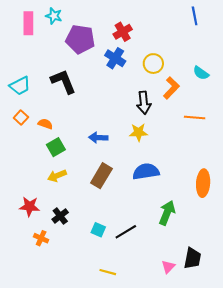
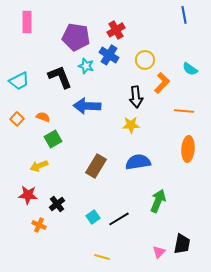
cyan star: (54, 16) -> (86, 66), moved
orange square: (21, 118) -> (17, 119), moved
blue arrow: (98, 138) -> (87, 106), moved, size x1.5
yellow arrow: (57, 176) -> (39, 166), moved
orange ellipse: (203, 183) -> (188, 149), moved
cyan square: (98, 230) -> (93, 217), turned 32

